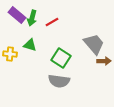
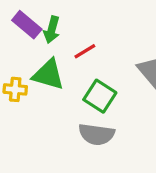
red line: (52, 22) -> (85, 51), moved
green triangle: (30, 45) -> (48, 75), size x1.5

